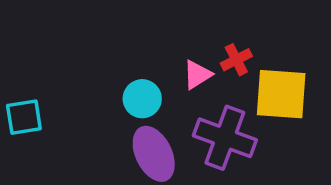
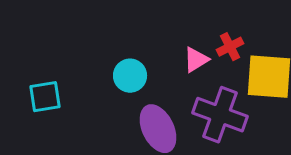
cyan circle: (142, 99) -> (130, 76), moved

